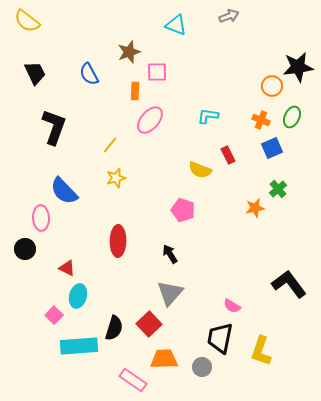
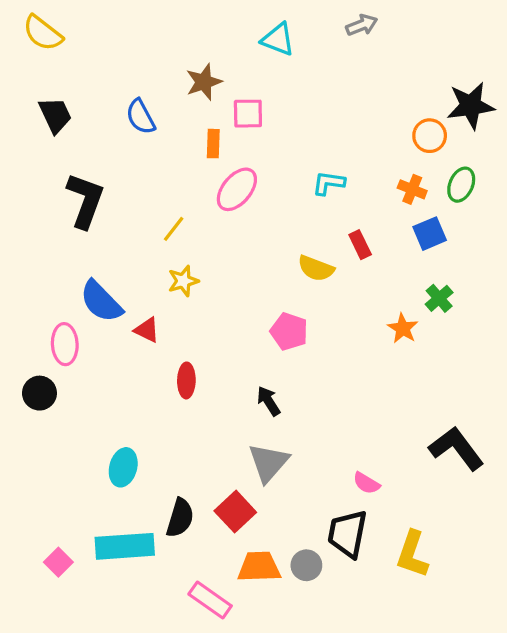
orange star: (255, 208) -> (403, 328), turned -30
red ellipse: (118, 241) -> (186, 380), size x0.7
red triangle: (67, 268) -> (147, 330), moved
pink square: (54, 315) -> (58, 562), moved
gray circle: (202, 367) -> (306, 565), moved

